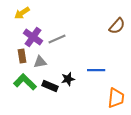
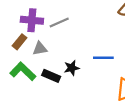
purple cross: (33, 37) -> (32, 20), turned -30
brown rectangle: (22, 56) -> (19, 42), turned 48

